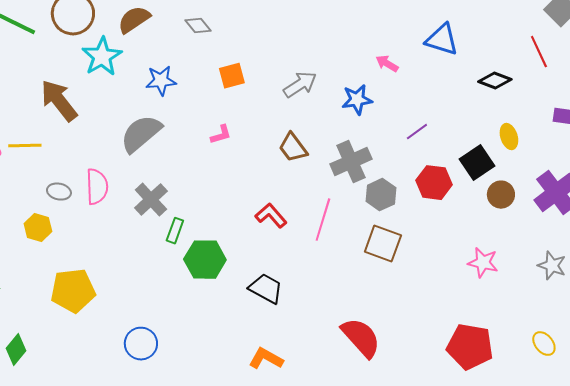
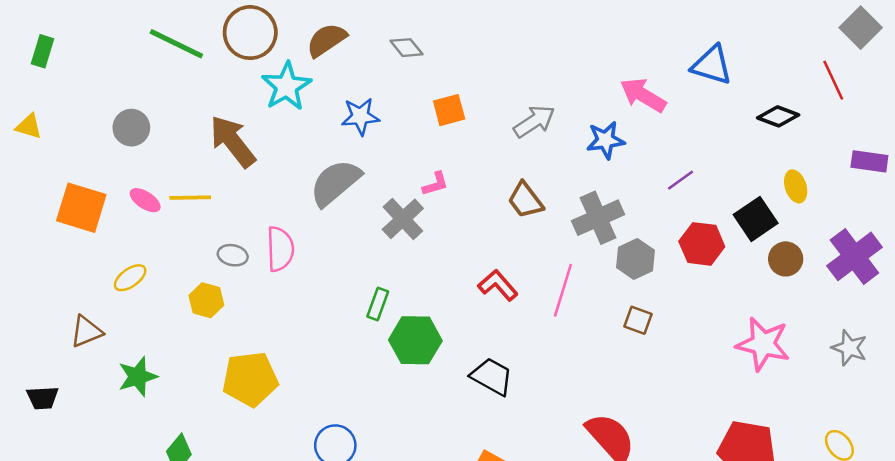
pink arrow: (387, 64) -> (643, 95), size x1.6
gray cross: (151, 200) -> (403, 219), moved
brown square: (383, 244) -> (638, 320), size x0.6
pink star: (483, 263) -> (763, 344), size x1.4

